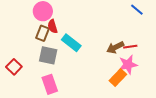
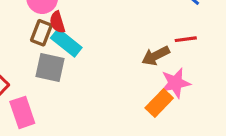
cyan rectangle: (71, 43) -> (66, 43), moved
red line: (130, 47) -> (186, 39), moved
pink rectangle: (50, 84) -> (22, 112), moved

